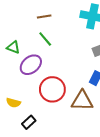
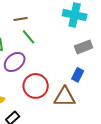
brown line: (44, 16) -> (21, 19), moved

